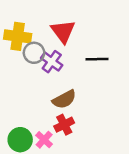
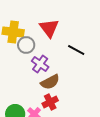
black line: (97, 59) -> (76, 50), turned 30
purple cross: (52, 62) -> (40, 64), moved

